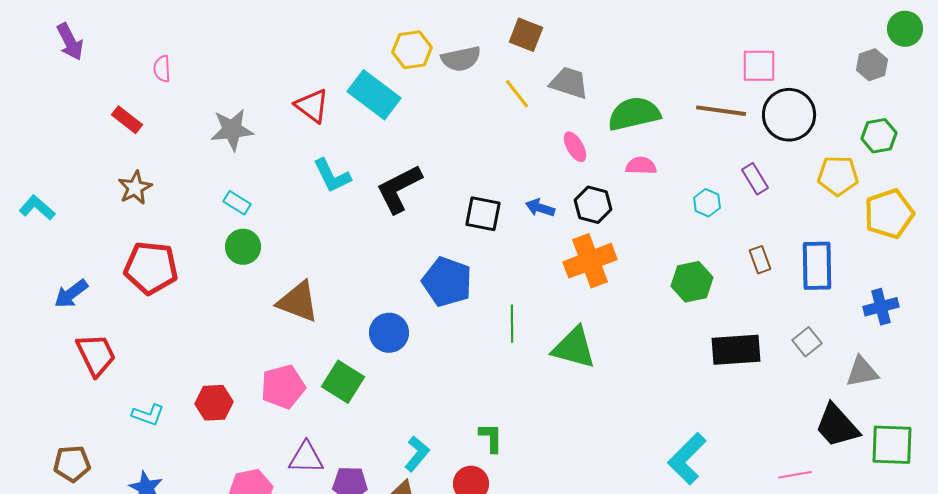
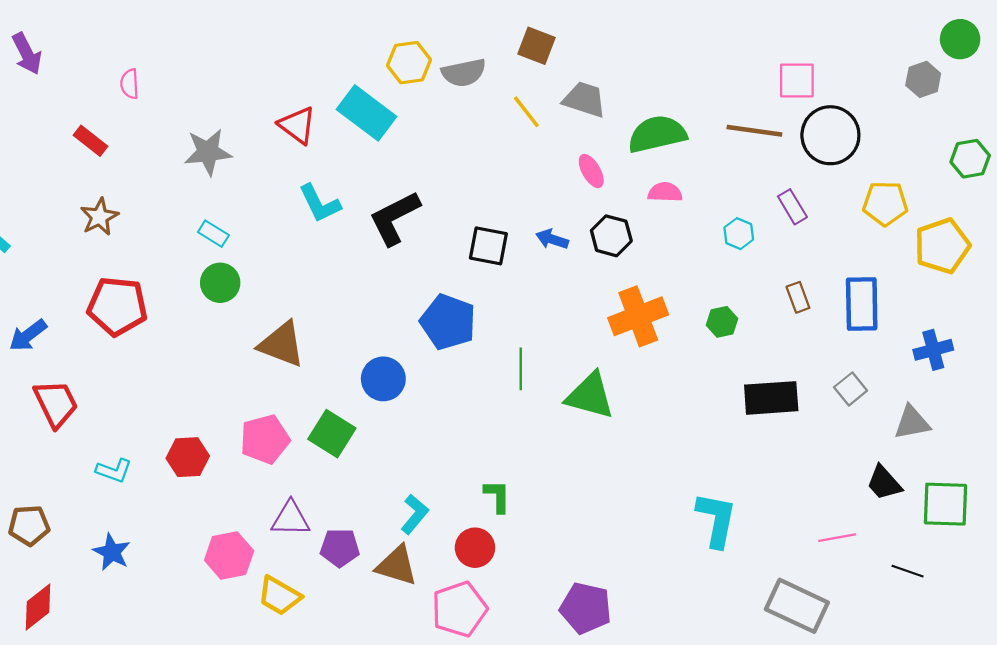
green hexagon: (879, 136) -> (970, 159), moved
orange cross: (590, 261) -> (638, 316), moved
green hexagon: (692, 282) -> (722, 322), size x0.7
black trapezoid: (837, 426) -> (884, 483), size x0.7
cyan L-shape: (687, 459) -> (716, 520), turned 146

